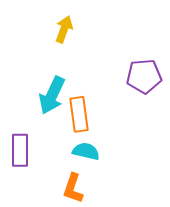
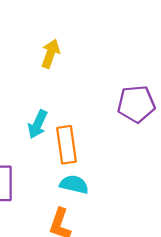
cyan arrow: (52, 95) -> (38, 124), size x0.7

